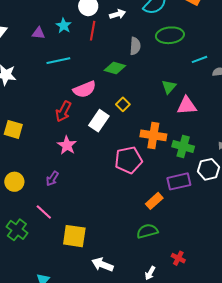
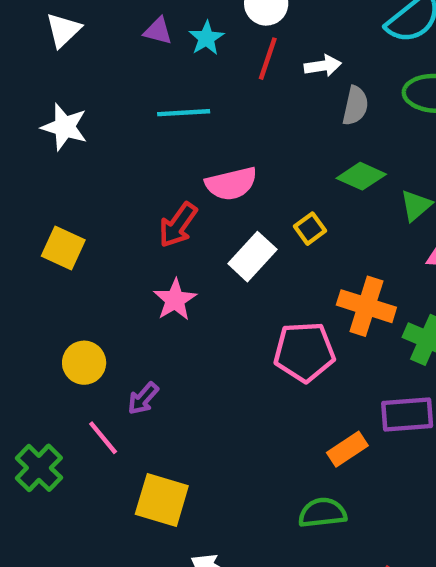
white arrow: (118, 14) -> (323, 66), moved
purple triangle: (38, 33) -> (158, 31), moved
green diamond: (115, 68) -> (361, 176), moved
purple arrow: (52, 179) -> (143, 399), moved
yellow circle: (14, 182) -> (84, 363), moved

